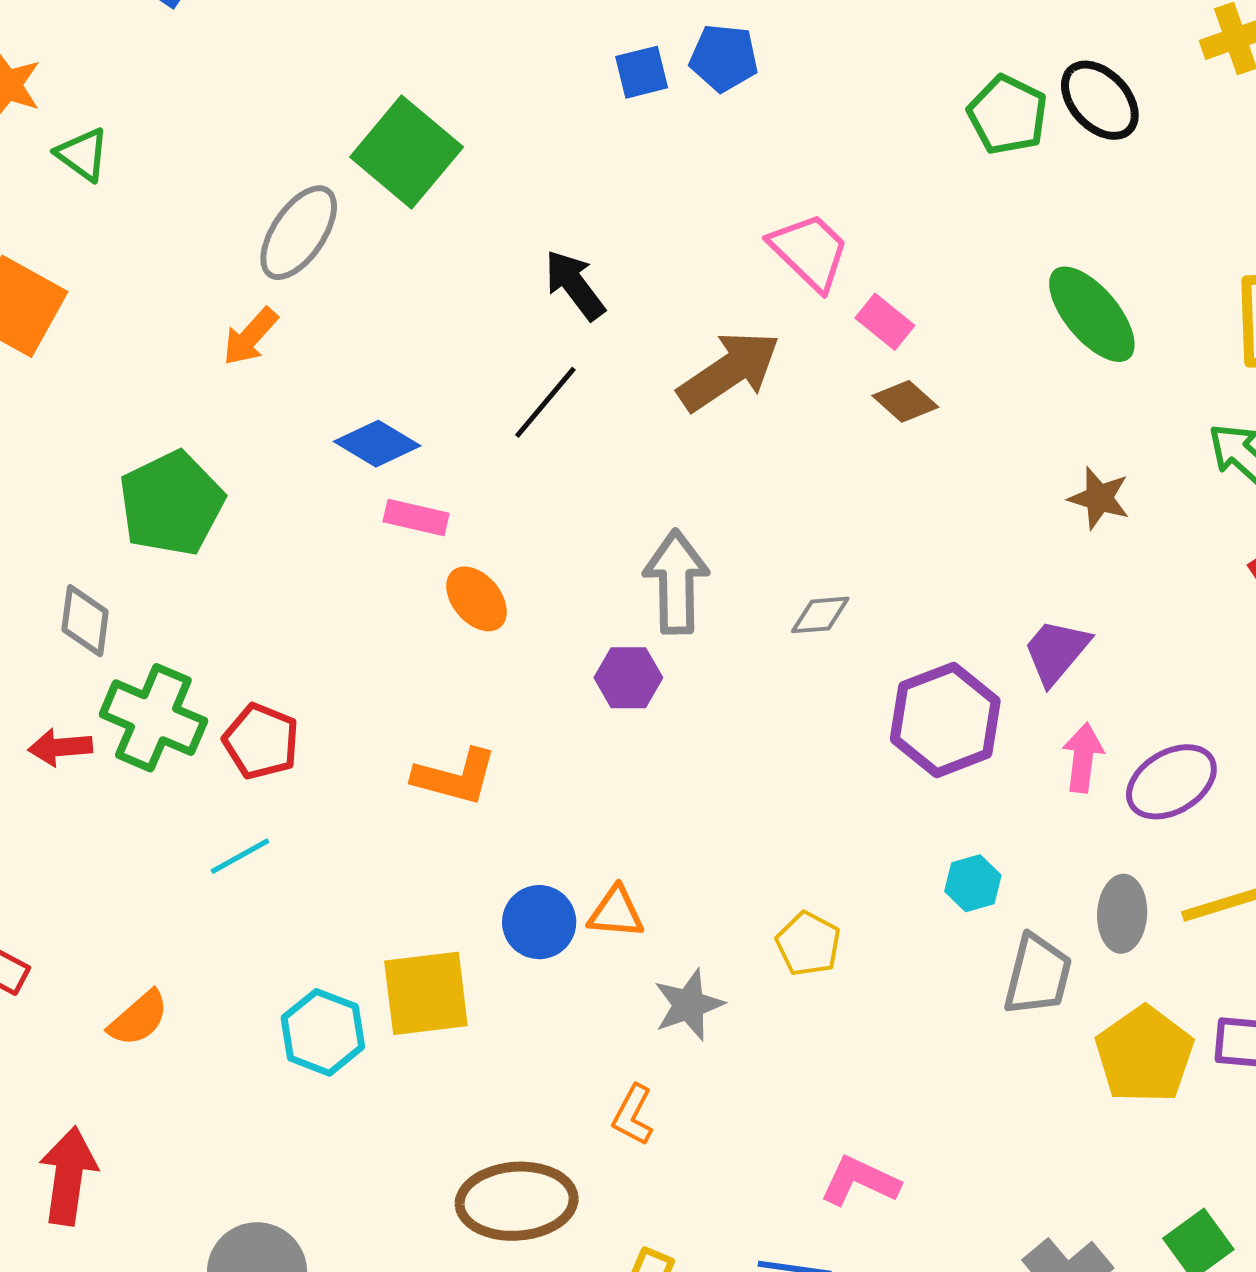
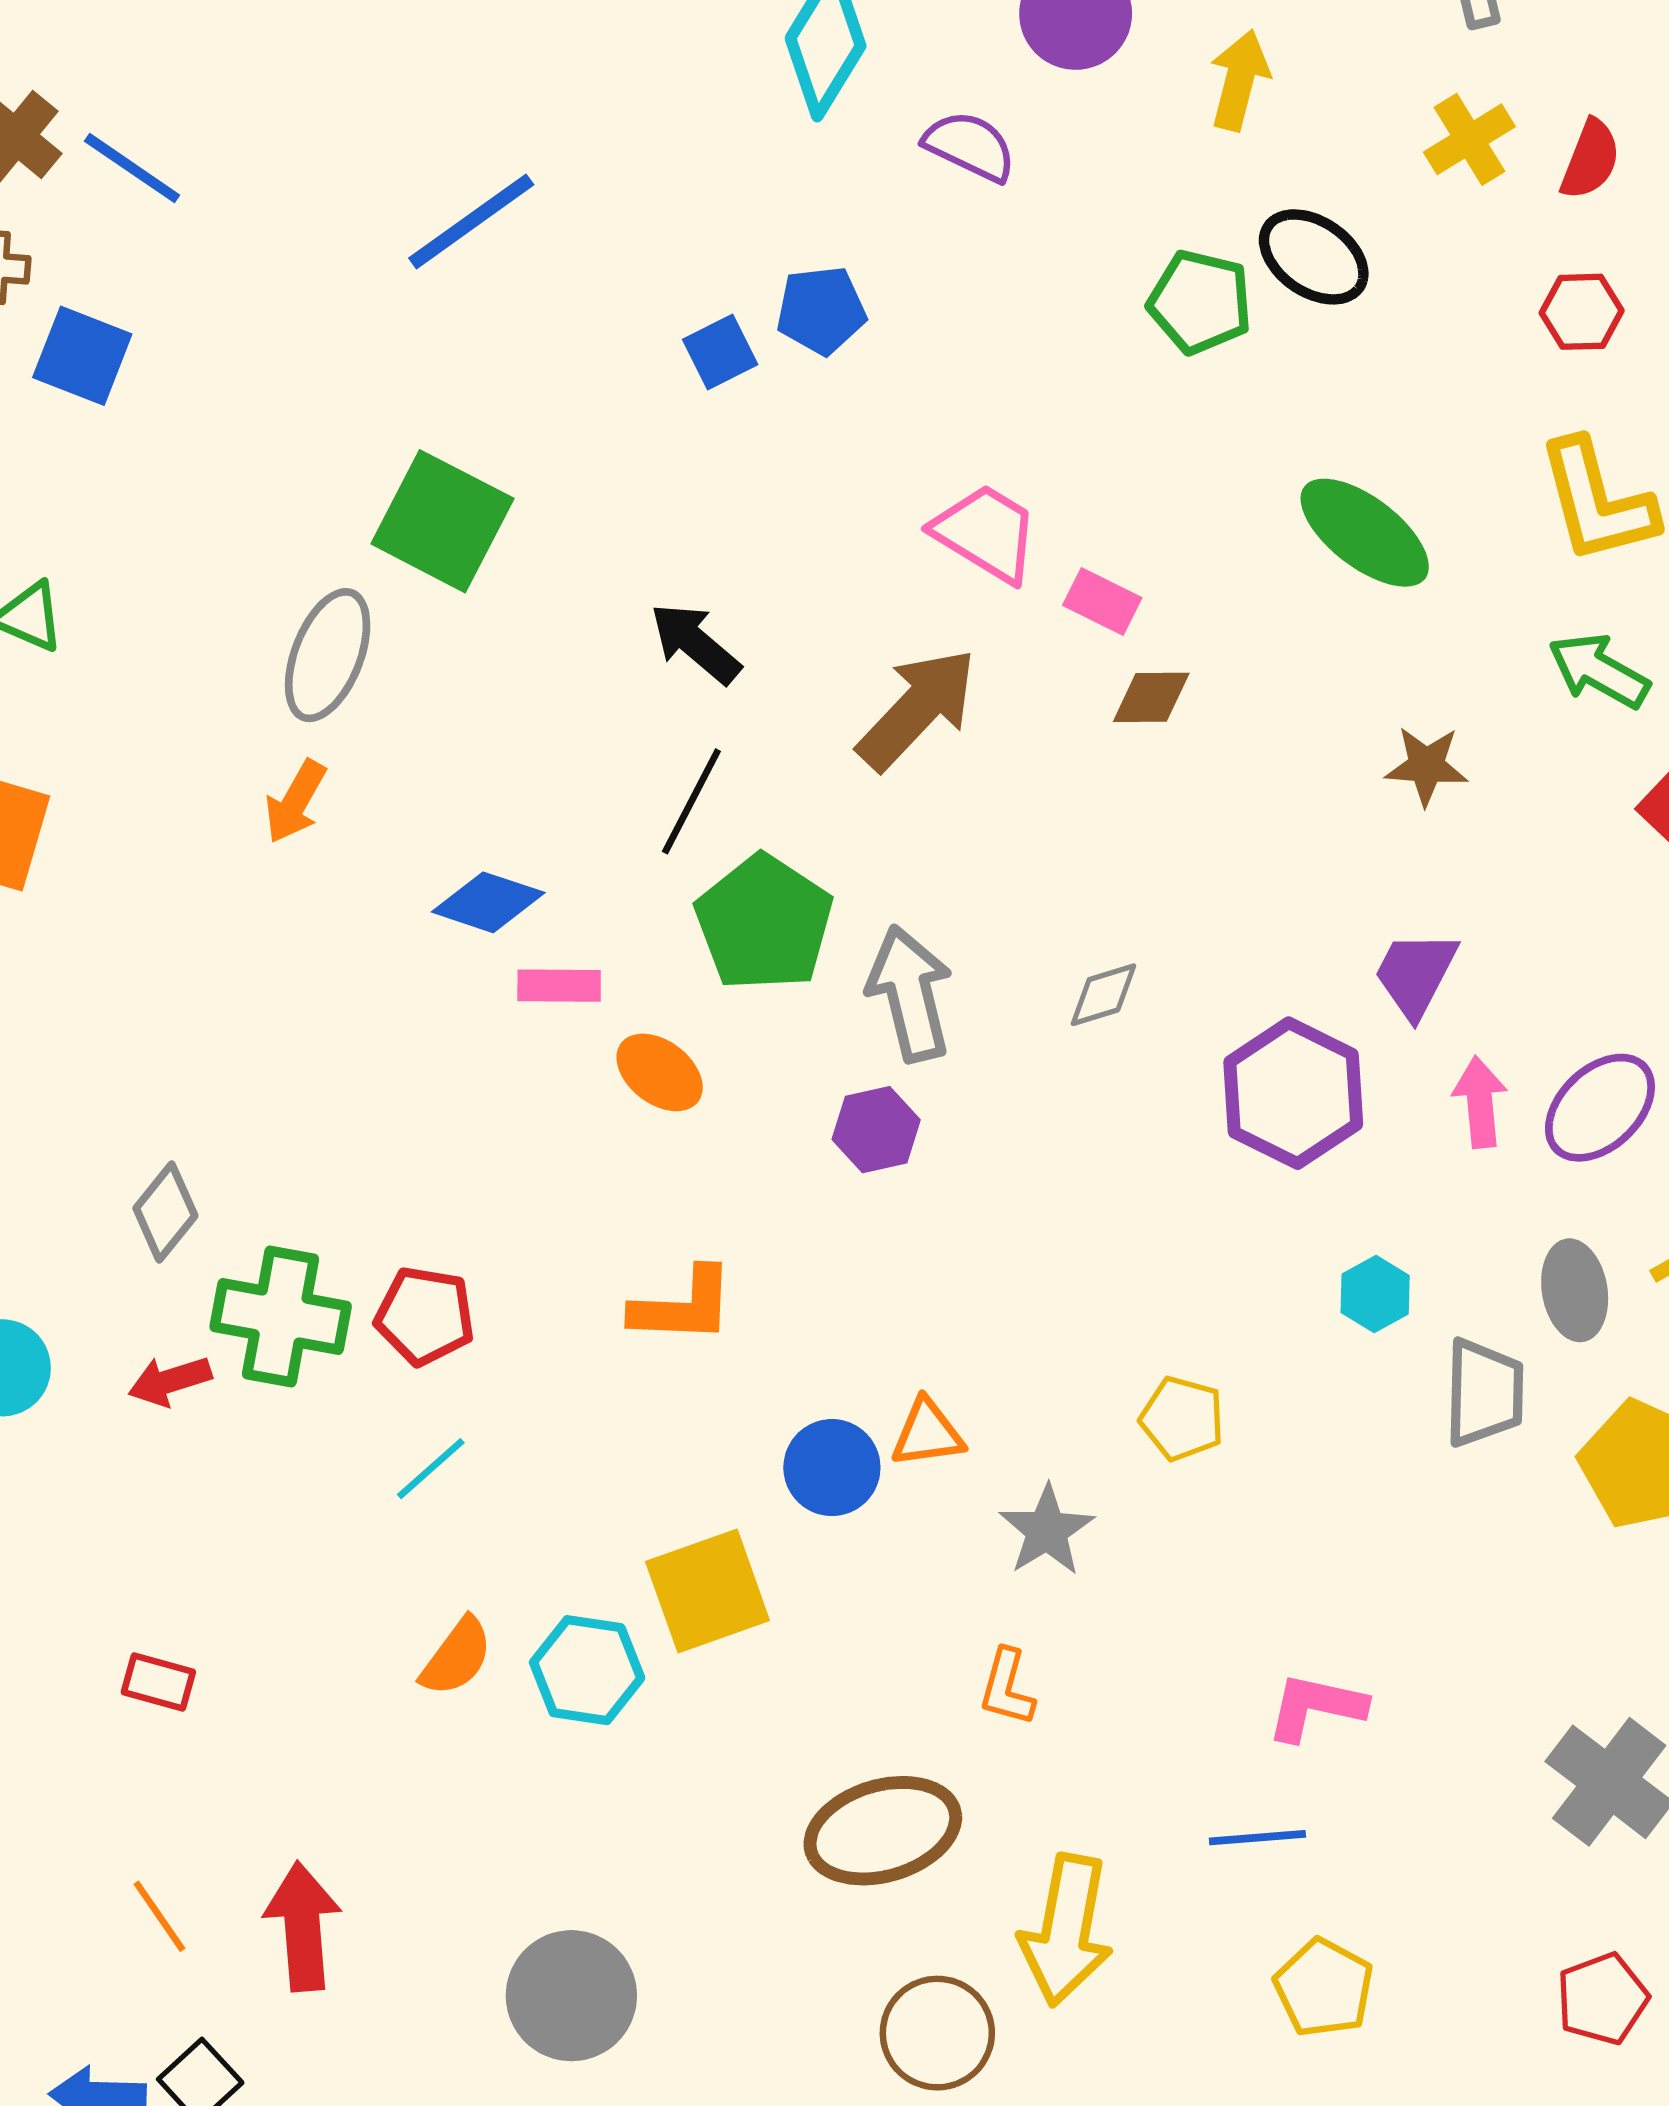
brown diamond: (905, 401) -> (1151, 697), turned -30
green pentagon: (171, 503) -> (764, 923), moved
gray diamond: (85, 621) -> (165, 1212), turned 44
orange semicircle: (138, 1018) -> (457, 1657), moved

